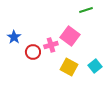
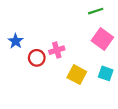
pink square: (70, 36) -> (102, 39), moved
cyan square: (95, 66) -> (106, 73), turned -32

